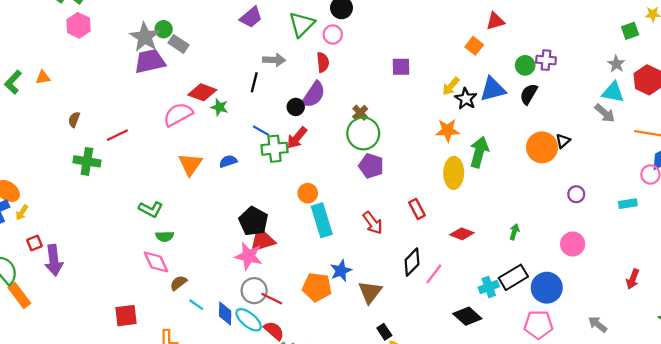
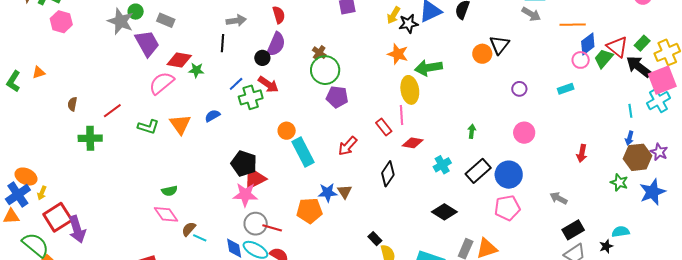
gray rectangle: (178, 44) -> (166, 20), moved
purple trapezoid: (150, 61) -> (147, 43), moved, turned 84
black star: (466, 99) -> (409, 24), turned -30
orange star: (448, 130) -> (398, 54), turned 30
blue line: (261, 131) -> (236, 84), turned -63
red arrow: (297, 138) -> (268, 84), turned -85
black triangle: (563, 141) -> (499, 45), size x1.5
orange circle: (542, 147) -> (482, 54), size x0.7
green arrow: (479, 152) -> (428, 68), turned -104
green L-shape: (151, 209) -> (148, 127), moved
red arrow: (373, 223) -> (348, 146), turned 90
red diamond: (462, 234) -> (413, 143), moved
red square: (34, 243) -> (58, 217), size x2.0
blue star: (341, 271) -> (328, 193), turned 30
pink line: (434, 274) -> (402, 115), moved, turned -30
cyan cross: (489, 287) -> (442, 165), moved
brown triangle: (370, 292) -> (345, 192), moved, size x0.7
cyan line: (196, 305) -> (200, 238), moved

